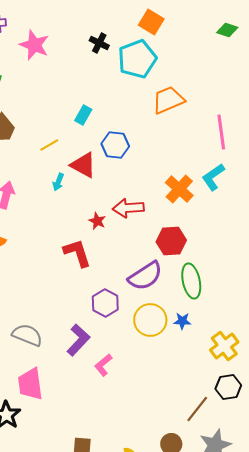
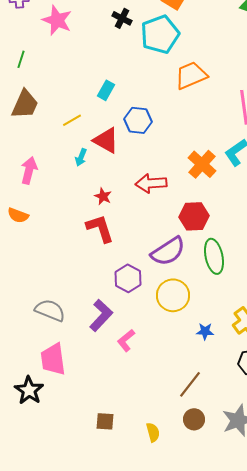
red star: (97, 221) -> (103, 196), moved
blue star: (182, 321) -> (205, 331), moved
brown line: (197, 409) -> (190, 384), moved

